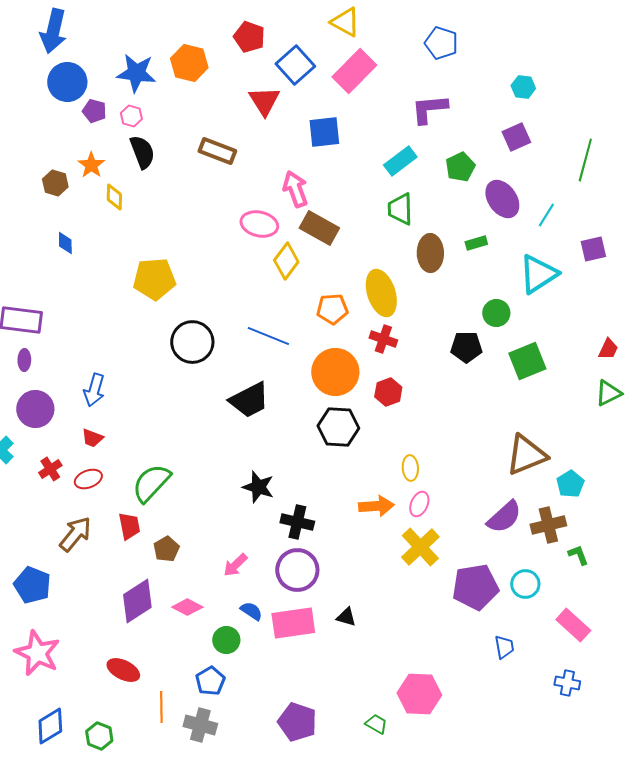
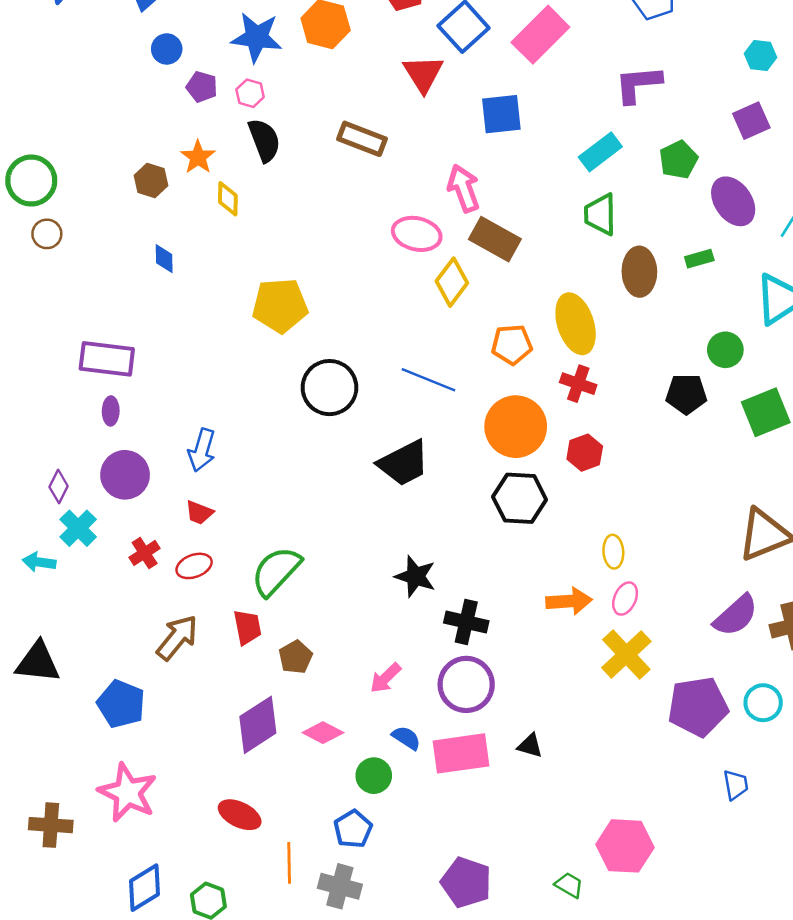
blue circle: (67, 82) -> (167, 49), size x0.6

